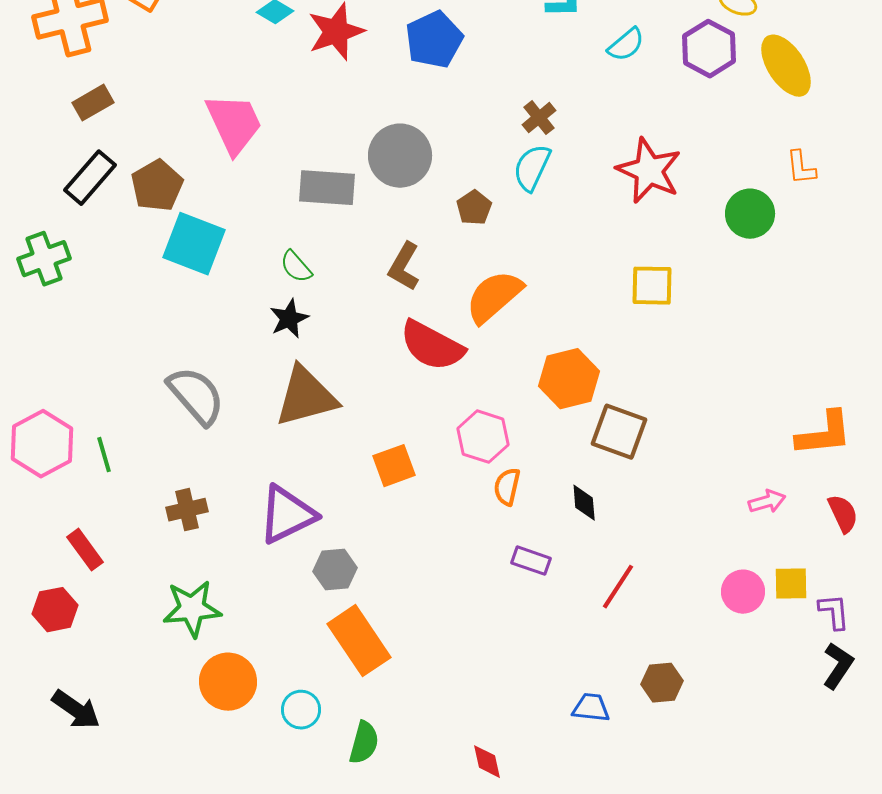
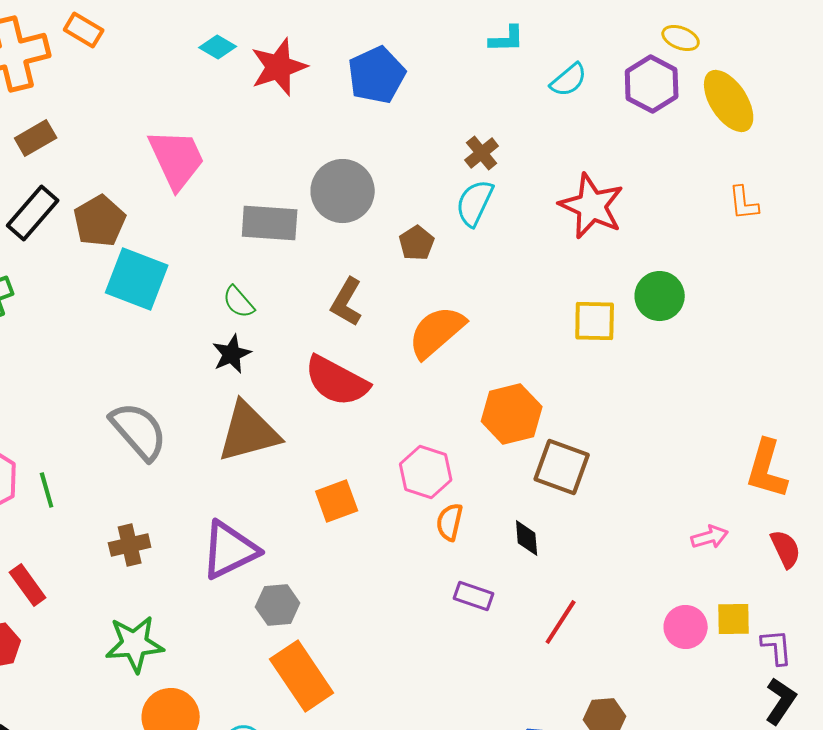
green circle: (750, 214) -> (660, 296), moved
red semicircle: (432, 346) -> (337, 381), moved
orange L-shape: (824, 434) -> (767, 469), turned 112

